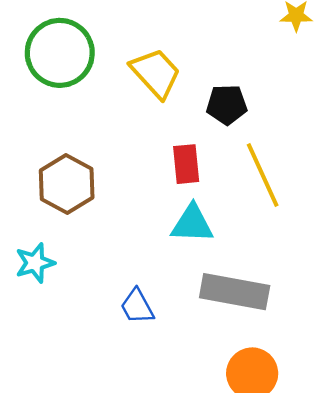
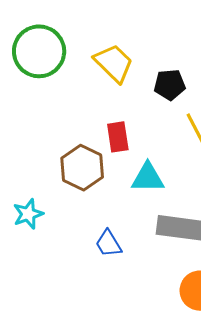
red rectangle: (186, 164) -> (118, 137), moved
brown hexagon: (67, 184) -> (82, 168), moved

